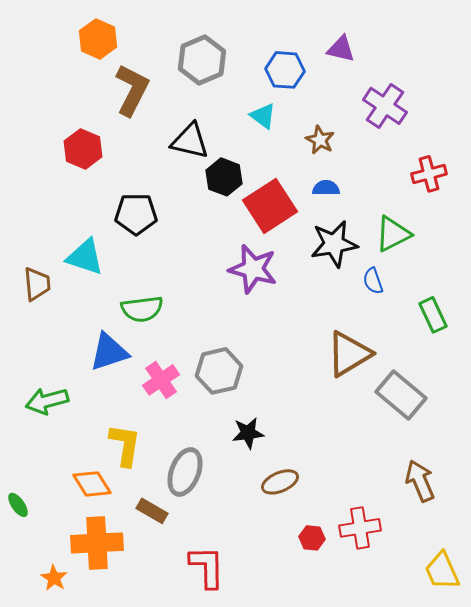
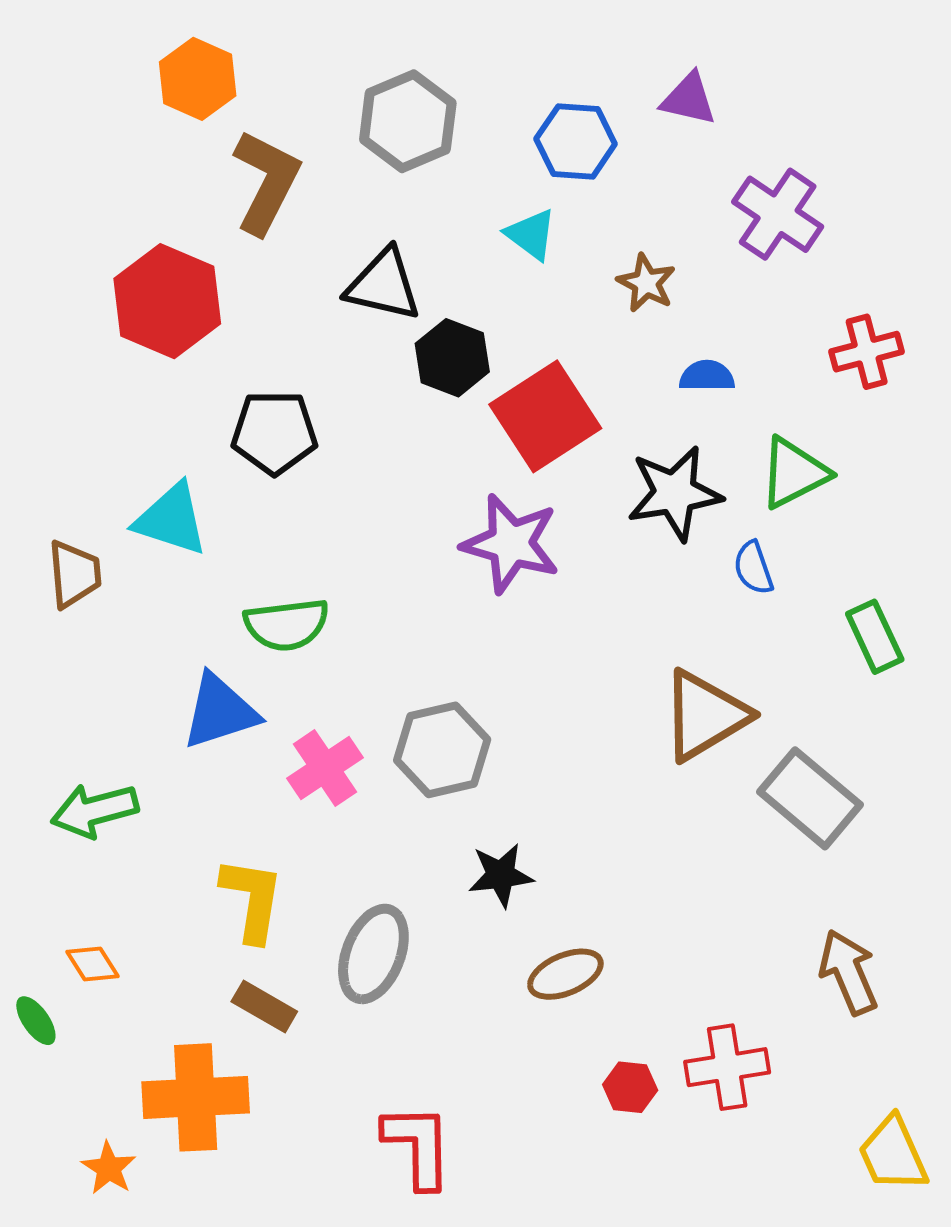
red hexagon: (83, 149) -> (167, 301), size x1.4
blue semicircle: (326, 188) -> (707, 376), moved
orange diamond: (92, 484) -> (93, 964), moved, size x0.7
brown rectangle: (152, 511) -> (264, 1007), moved

